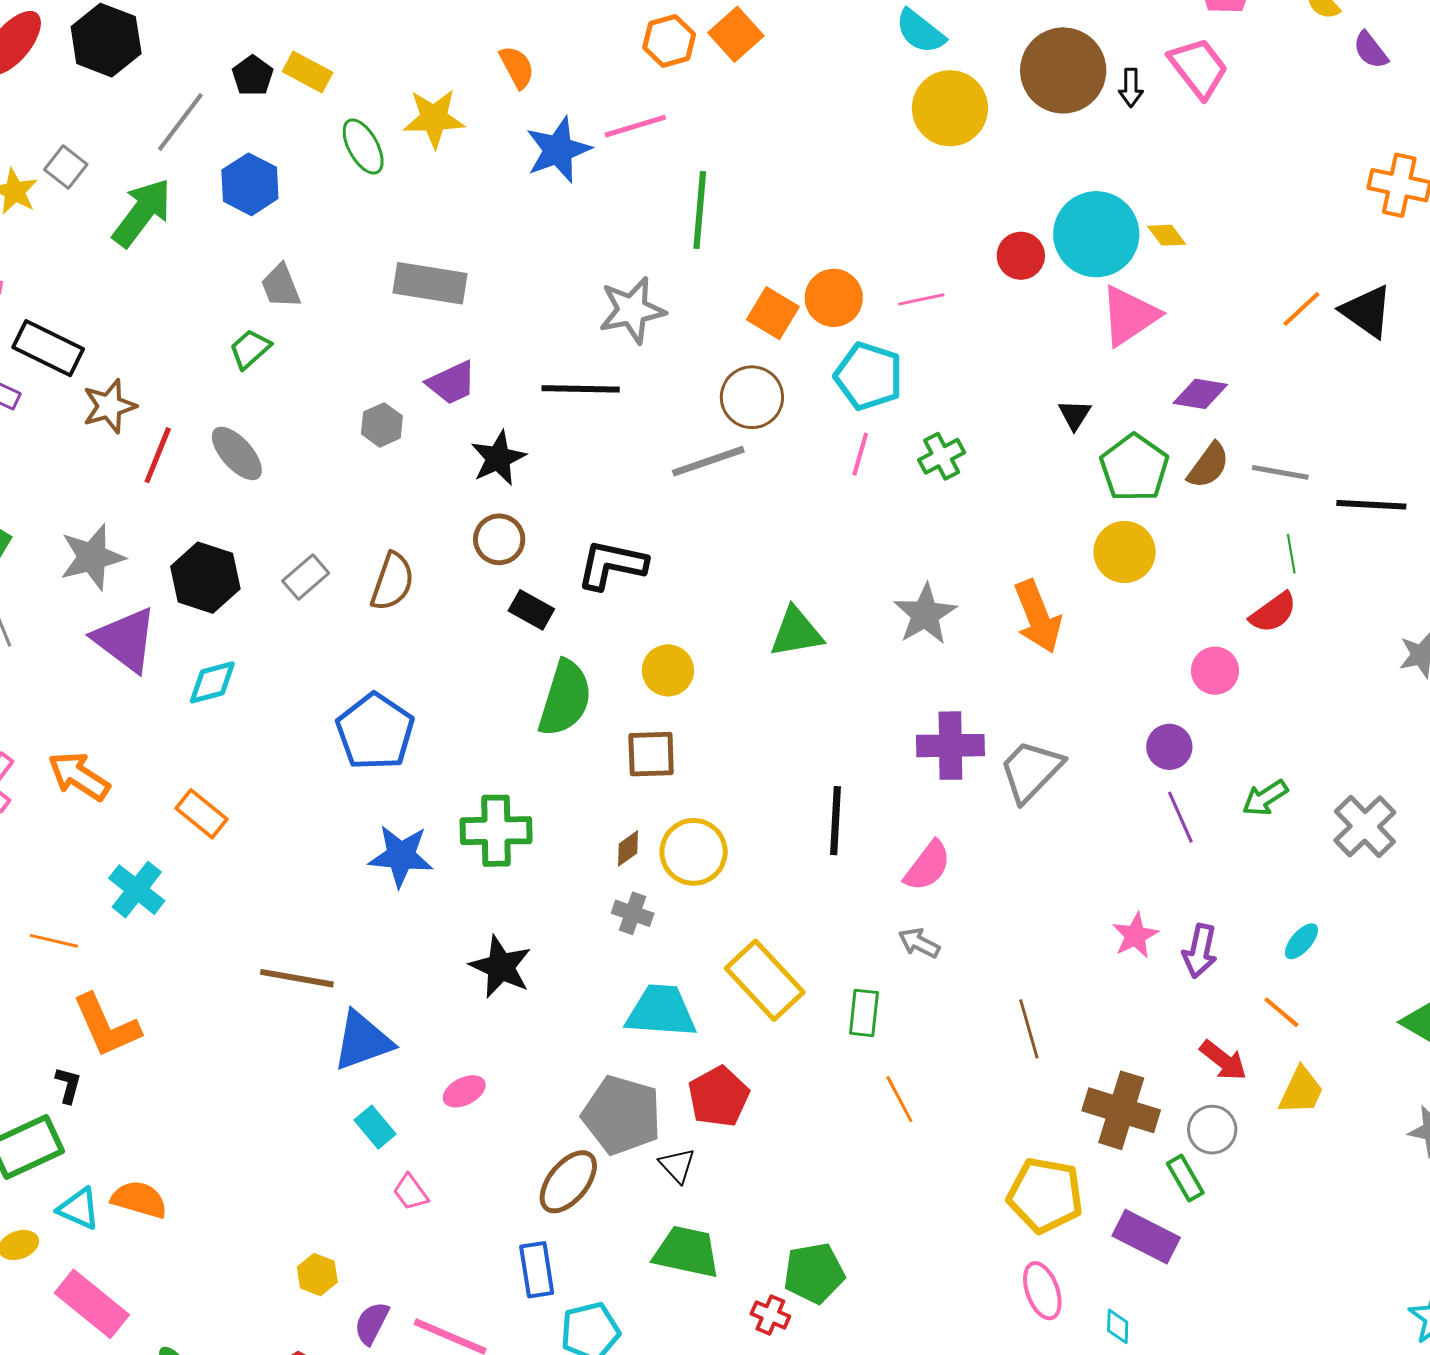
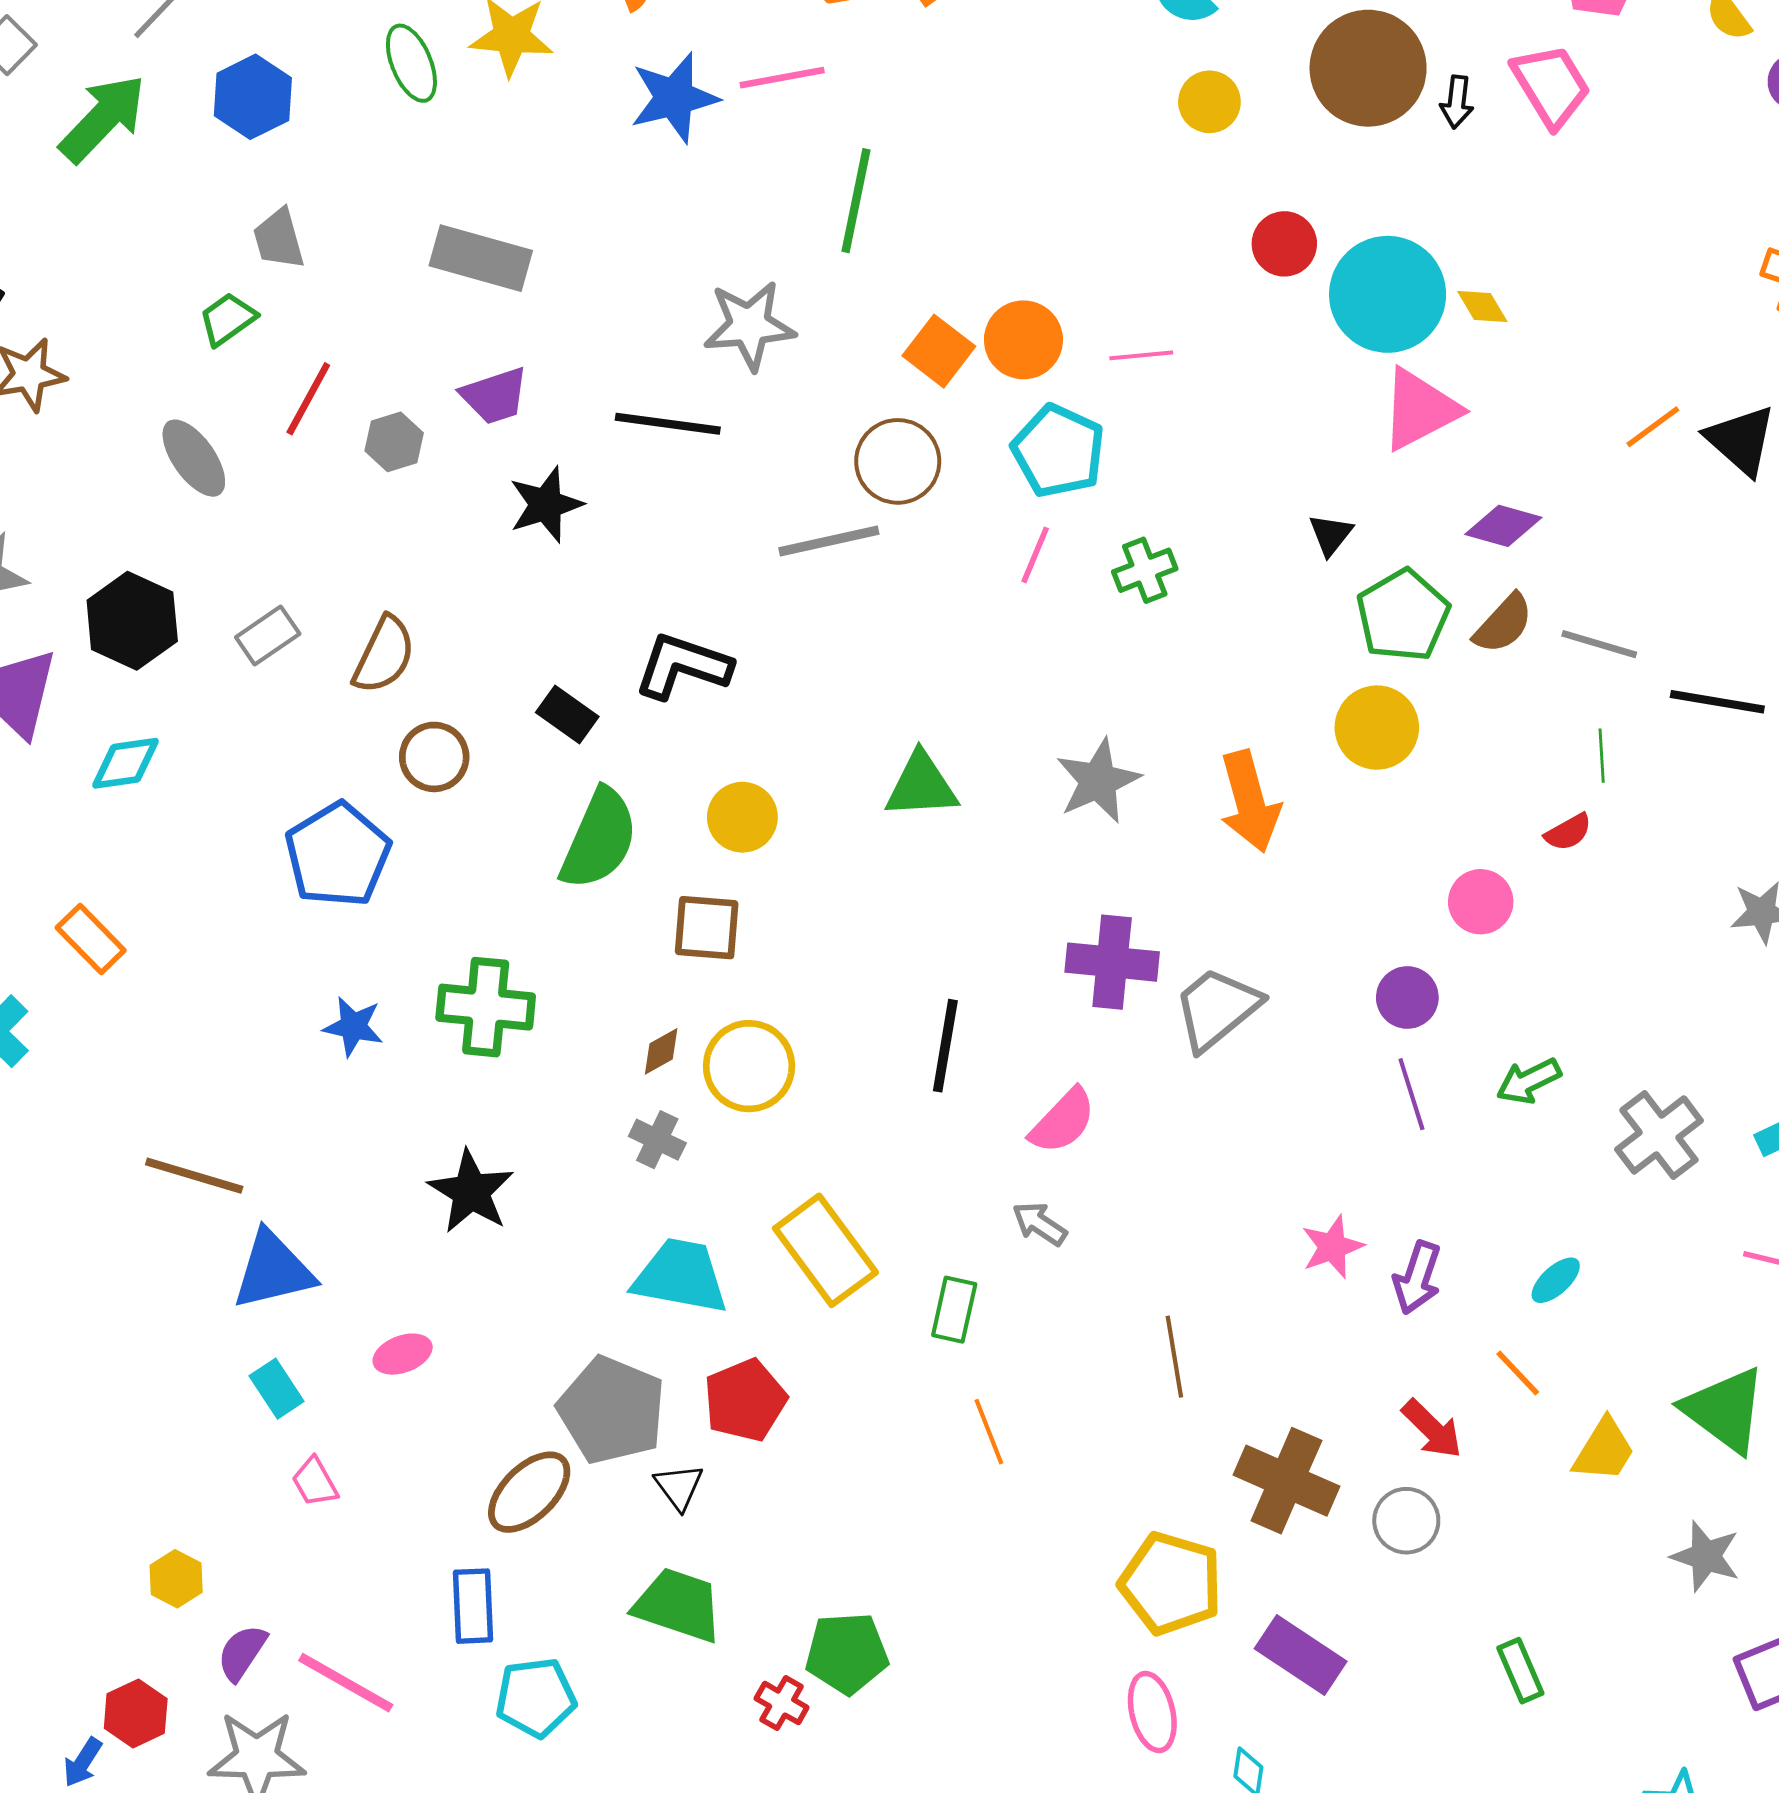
yellow circle: (950, 108) -> (1209, 102), size x0.6
red circle: (1021, 256) -> (1284, 244), moved
red line: (158, 455) -> (308, 399), moved
brown circle: (499, 539) -> (434, 757), moved
red semicircle: (1273, 612) -> (1568, 832), size x0.7
blue star: (401, 856) -> (353, 1026), size x0.7
yellow trapezoid: (1301, 1091) -> (1604, 1450), moved
green rectangle: (1185, 1178) -> (1520, 1671), moved

